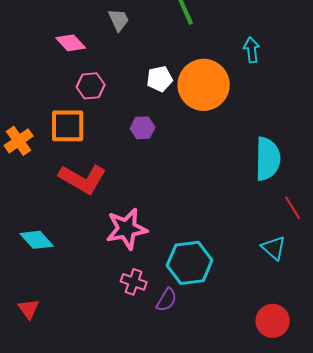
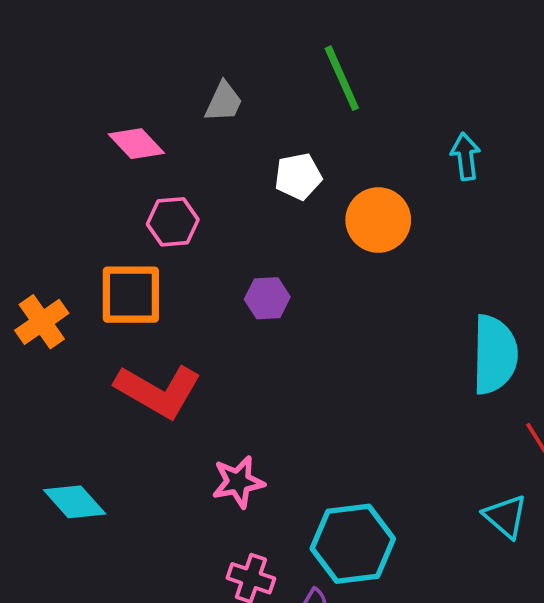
gray trapezoid: (119, 20) -> (224, 102), turned 50
white pentagon: (160, 79) -> (298, 176), moved
orange circle: (204, 85) -> (378, 220), size x0.7
pink star: (127, 229) -> (238, 482), size x0.7

